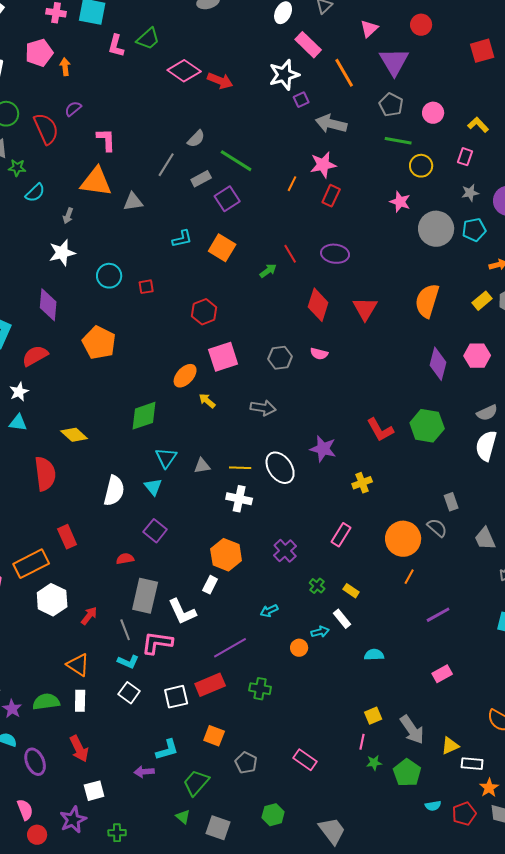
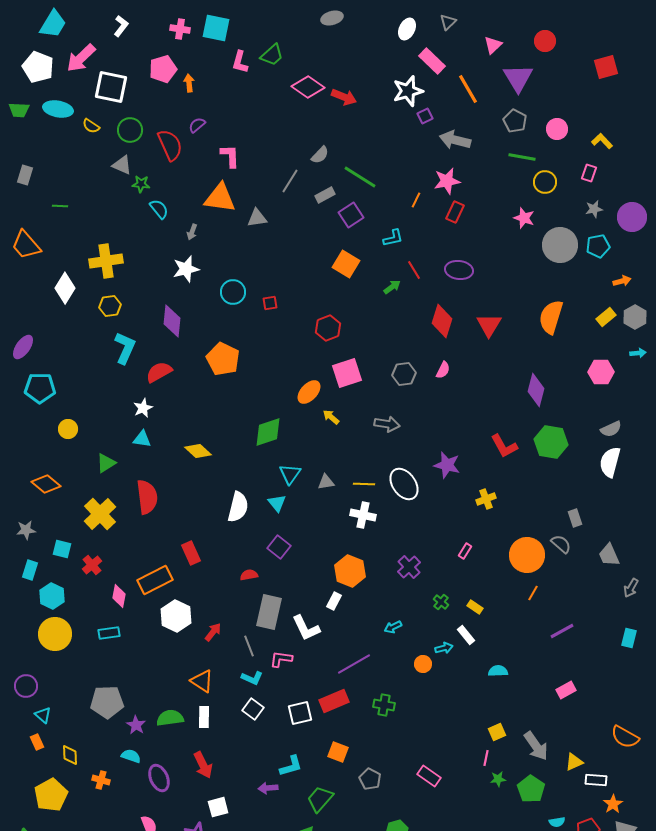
cyan semicircle: (35, 193) -> (159, 209), turned -85
cyan L-shape: (182, 239) -> (393, 238), moved
pink semicircle: (319, 354) -> (443, 370), turned -78
purple diamond: (438, 364) -> (536, 390), moved
red semicircle: (45, 474) -> (147, 497), moved
pink rectangle: (341, 535) -> (465, 551), size x0.7
pink L-shape: (157, 643) -> (281, 659), size x0.7

